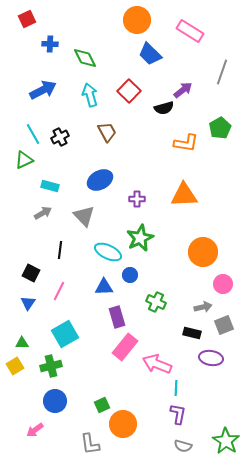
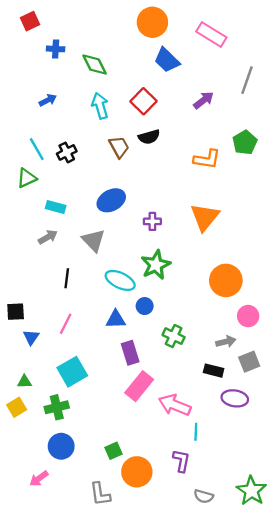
blue arrow: (43, 90) -> (48, 100), size x0.6
black semicircle: (164, 108) -> (149, 137), moved
orange triangle: (184, 195) -> (205, 217), turned -48
black square: (31, 273) -> (16, 312), moved, turned -30
purple L-shape: (178, 414) -> (181, 461), moved

